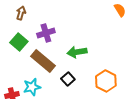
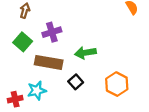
brown rectangle: (43, 61) -> (49, 62), turned -30

